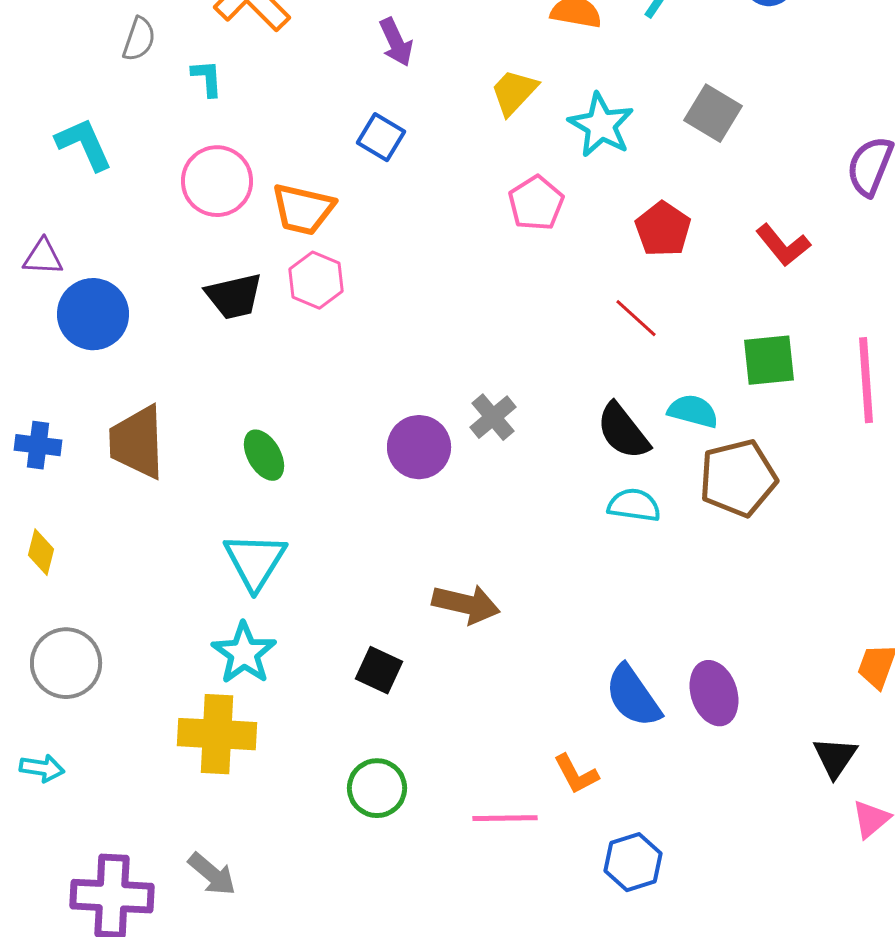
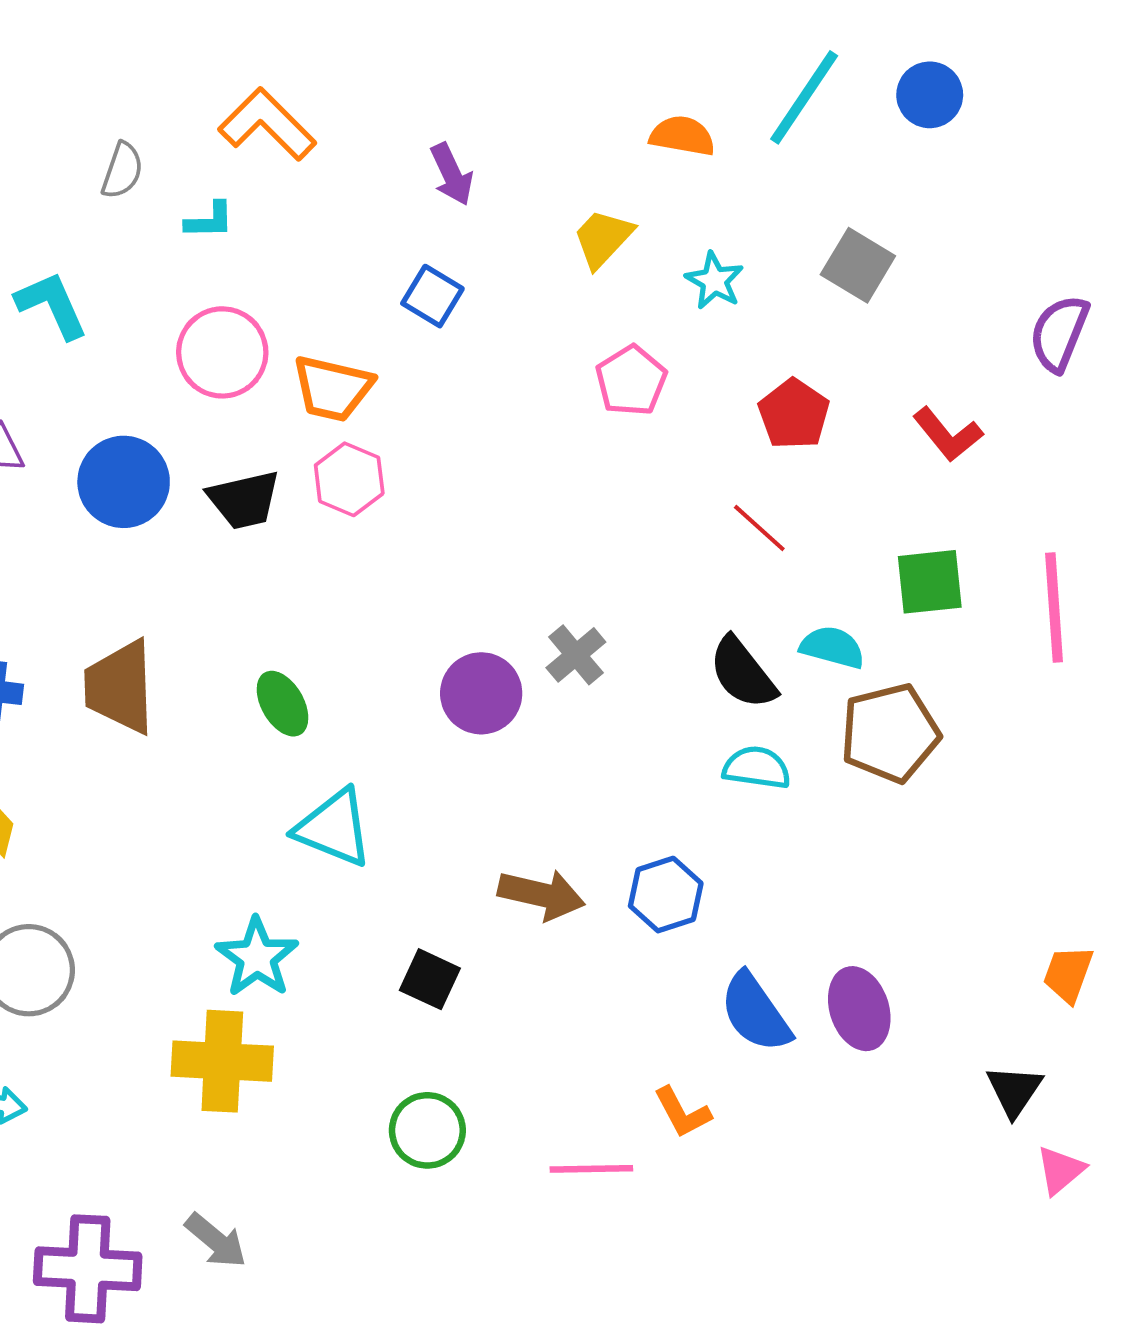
cyan L-shape: (207, 78) -> (209, 220), turned 93
cyan star: (601, 125) -> (714, 281), size x0.7
blue circle: (93, 314) -> (124, 482), moved
cyan triangle: (255, 561) -> (334, 828), moved, turned -40
blue hexagon: (633, 862) -> (666, 895), moved

